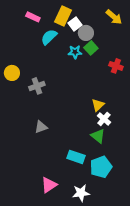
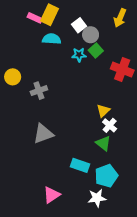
yellow rectangle: (63, 16) -> (49, 15), moved
yellow arrow: (114, 17) -> (120, 18), turned 72
cyan semicircle: (49, 37) -> (52, 39), turned 48
red cross: (116, 66) -> (122, 70), size x1.5
gray triangle: (41, 127) -> (43, 134), size x1.5
white star: (81, 193) -> (97, 198), moved

